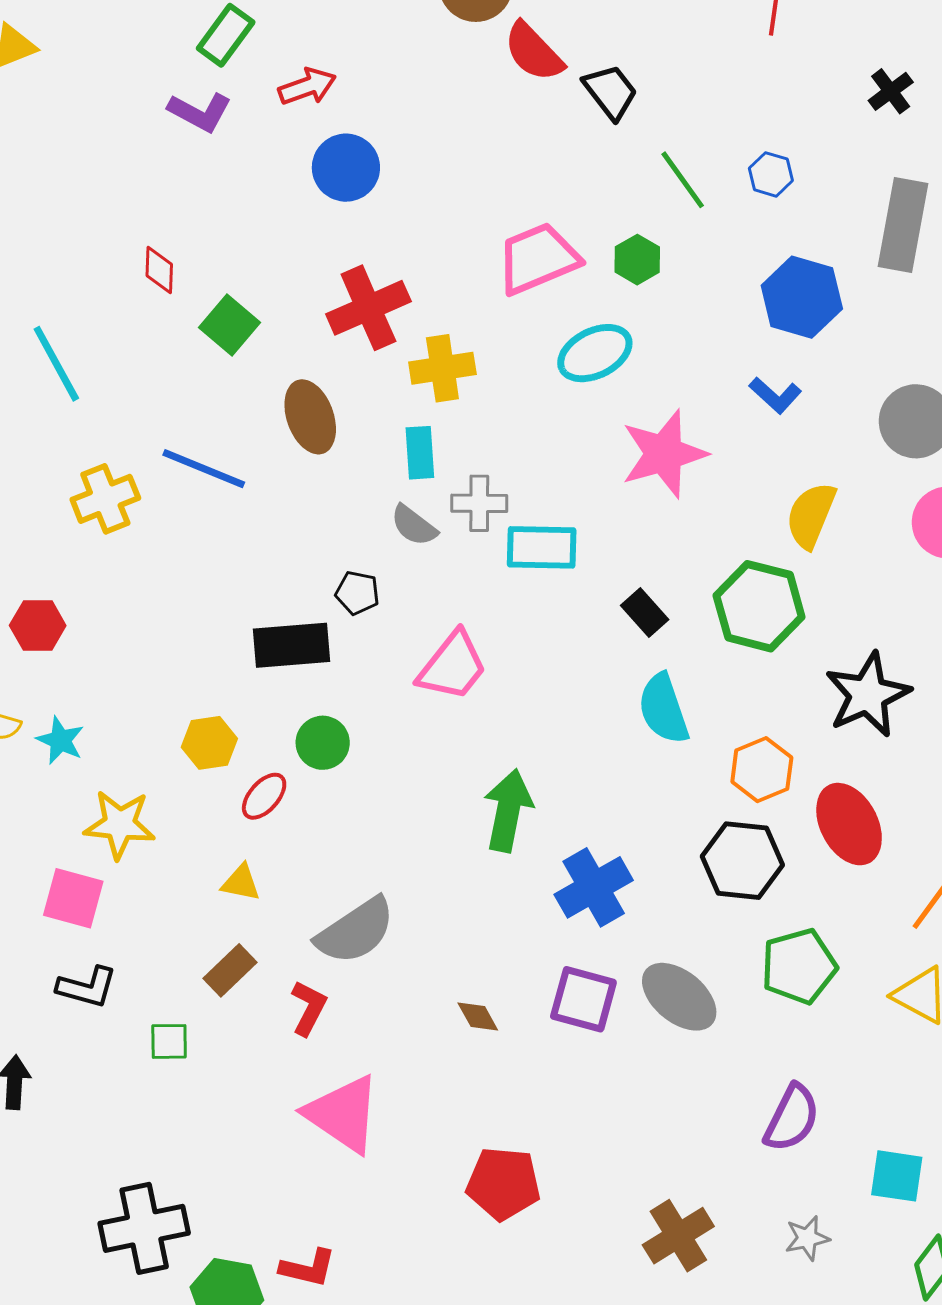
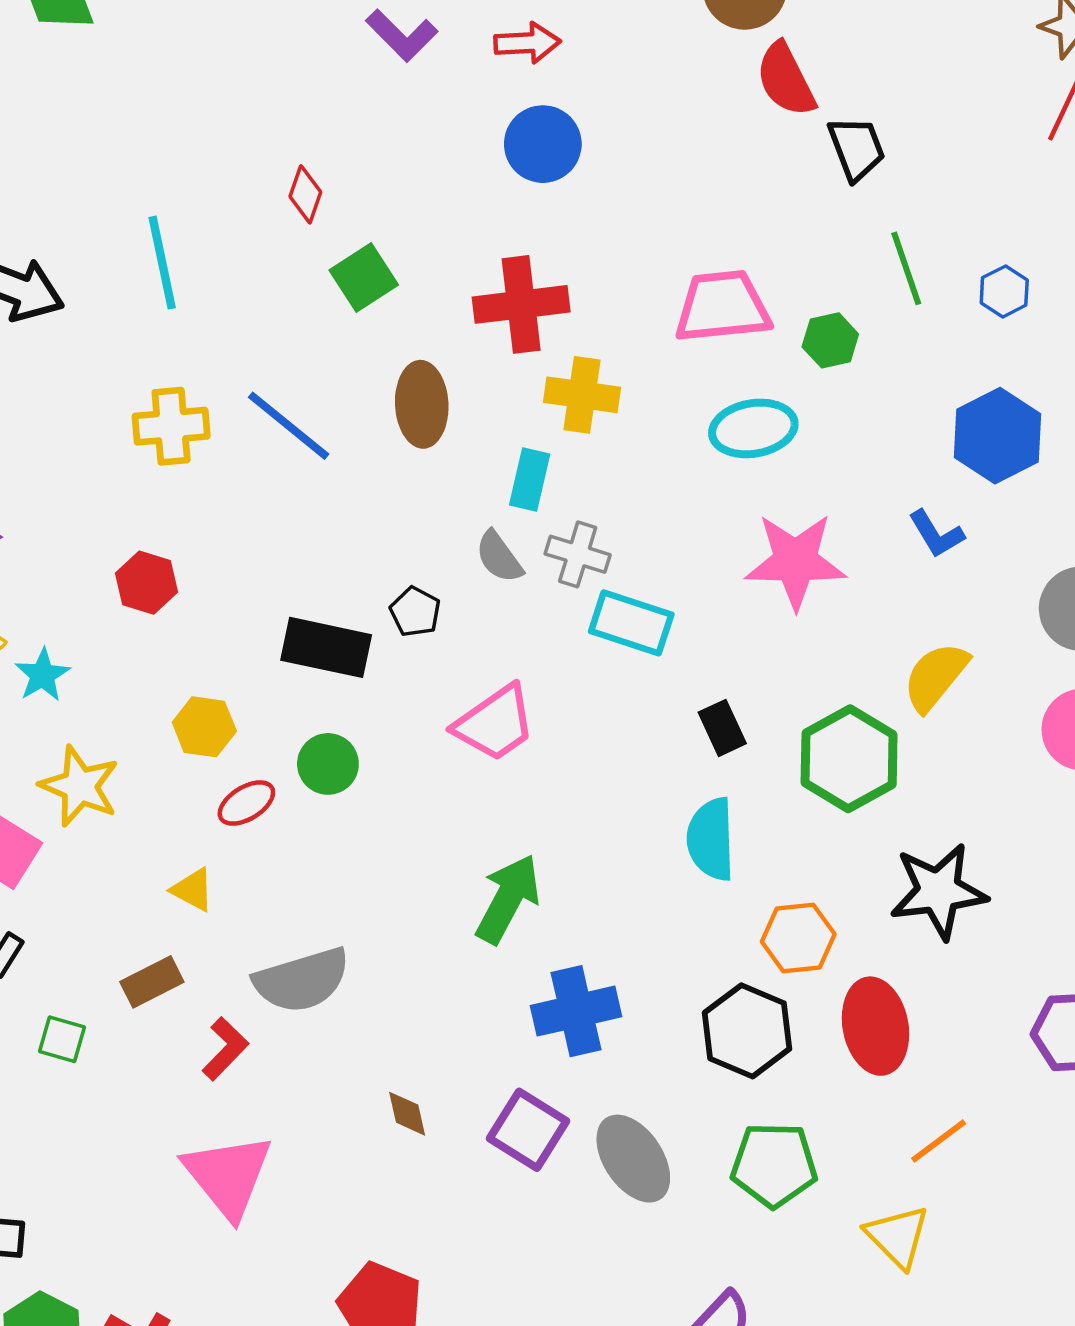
red hexagon: (38, 625) -> (147, 583), moved

